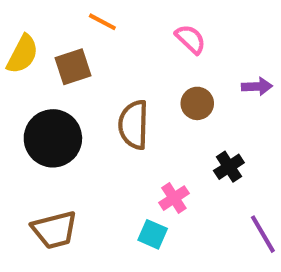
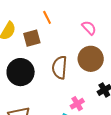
orange line: (102, 22) -> (47, 17), turned 32
brown circle: (197, 103) -> (91, 59), size x1.6

